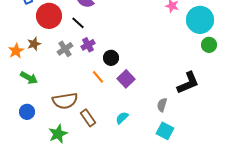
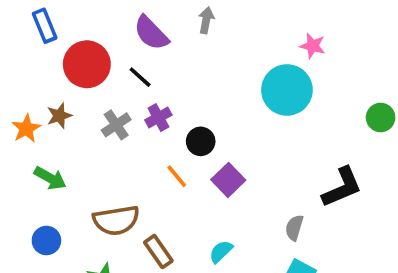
cyan circle: (200, 20) -> (287, 90), moved

